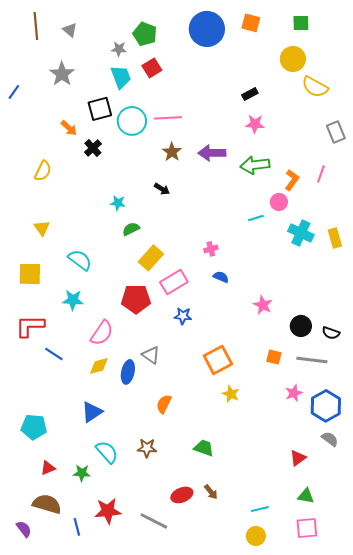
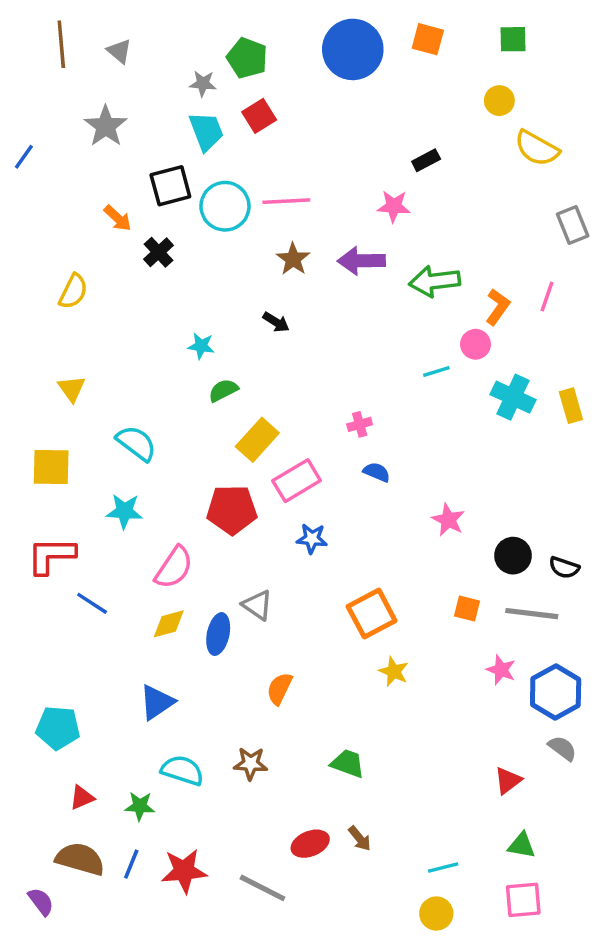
yellow circle: (293, 59) -> (499, 101), size x0.7
pink star: (255, 124) -> (394, 206), moved
pink star: (294, 393) -> (501, 670), turned -30
cyan semicircle: (107, 452) -> (182, 770), turned -30
blue line: (77, 527) -> (131, 864), moved, turned 36

